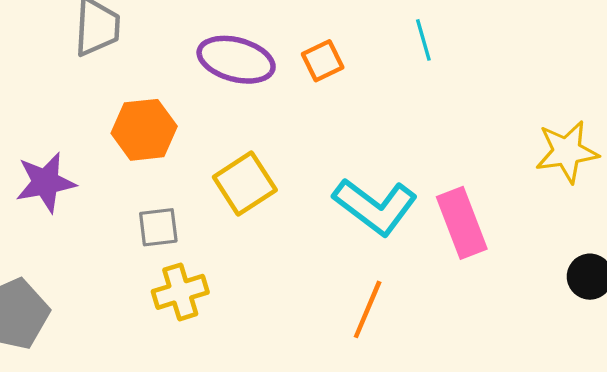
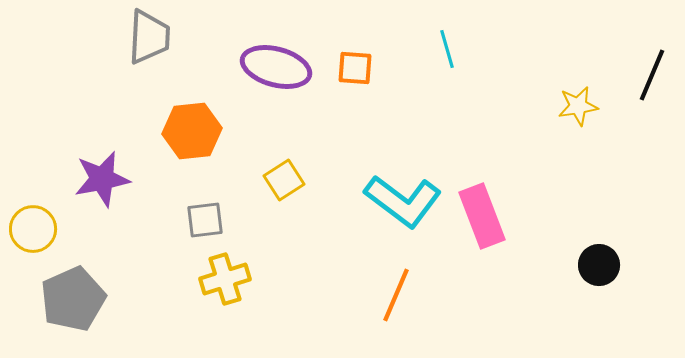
orange square: (323, 61) -> (355, 68), turned 30
yellow star: (567, 152) -> (578, 106), moved, size x0.7
yellow square: (245, 183) -> (284, 180), size x0.7

